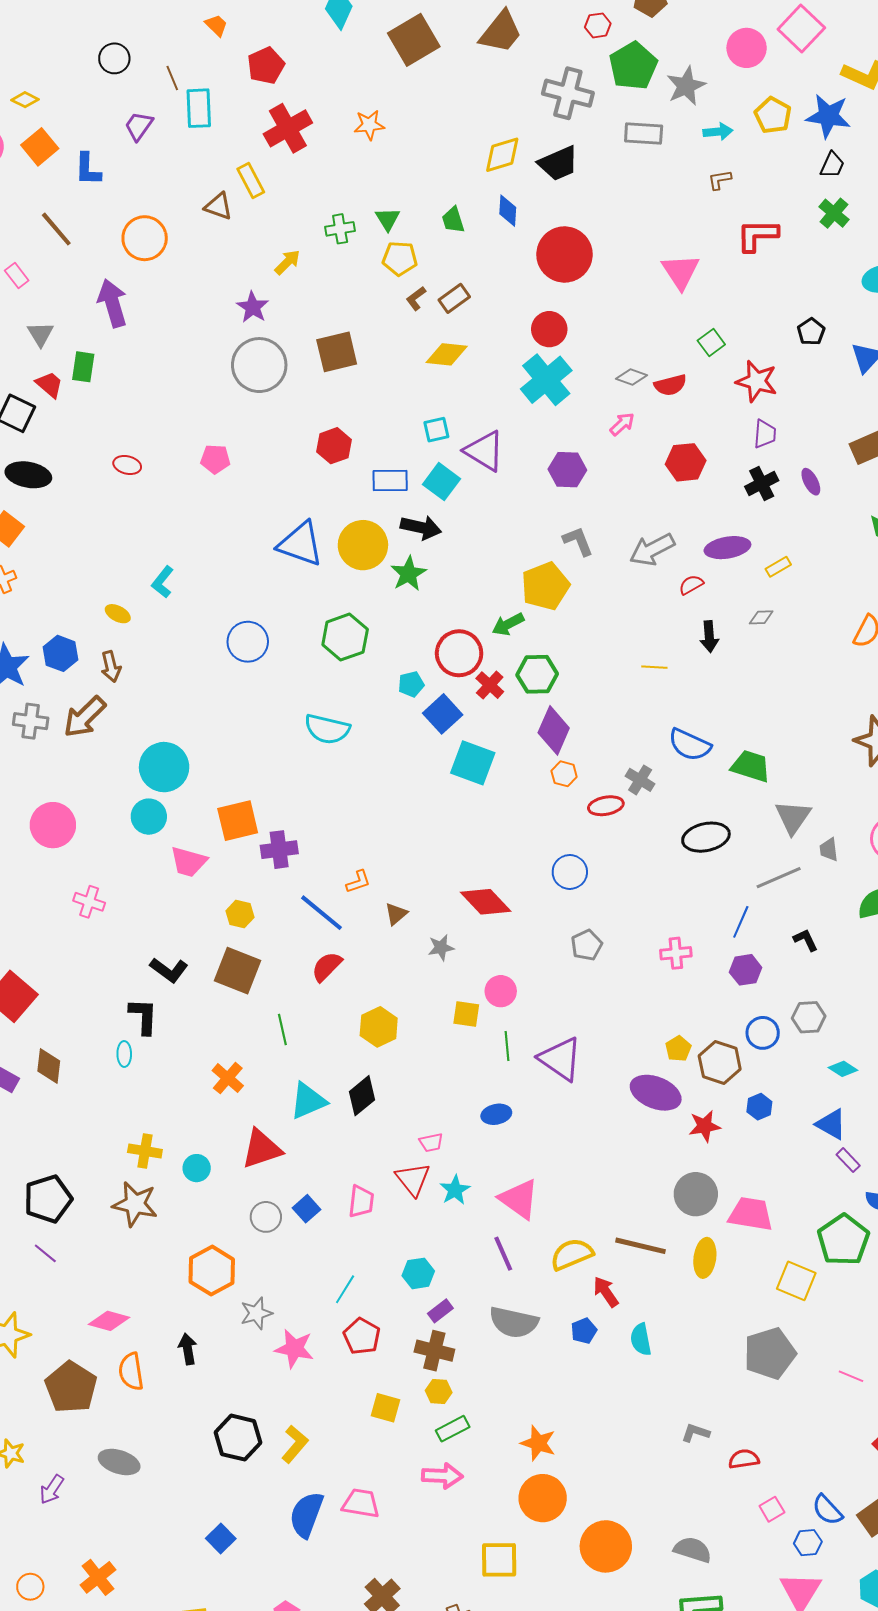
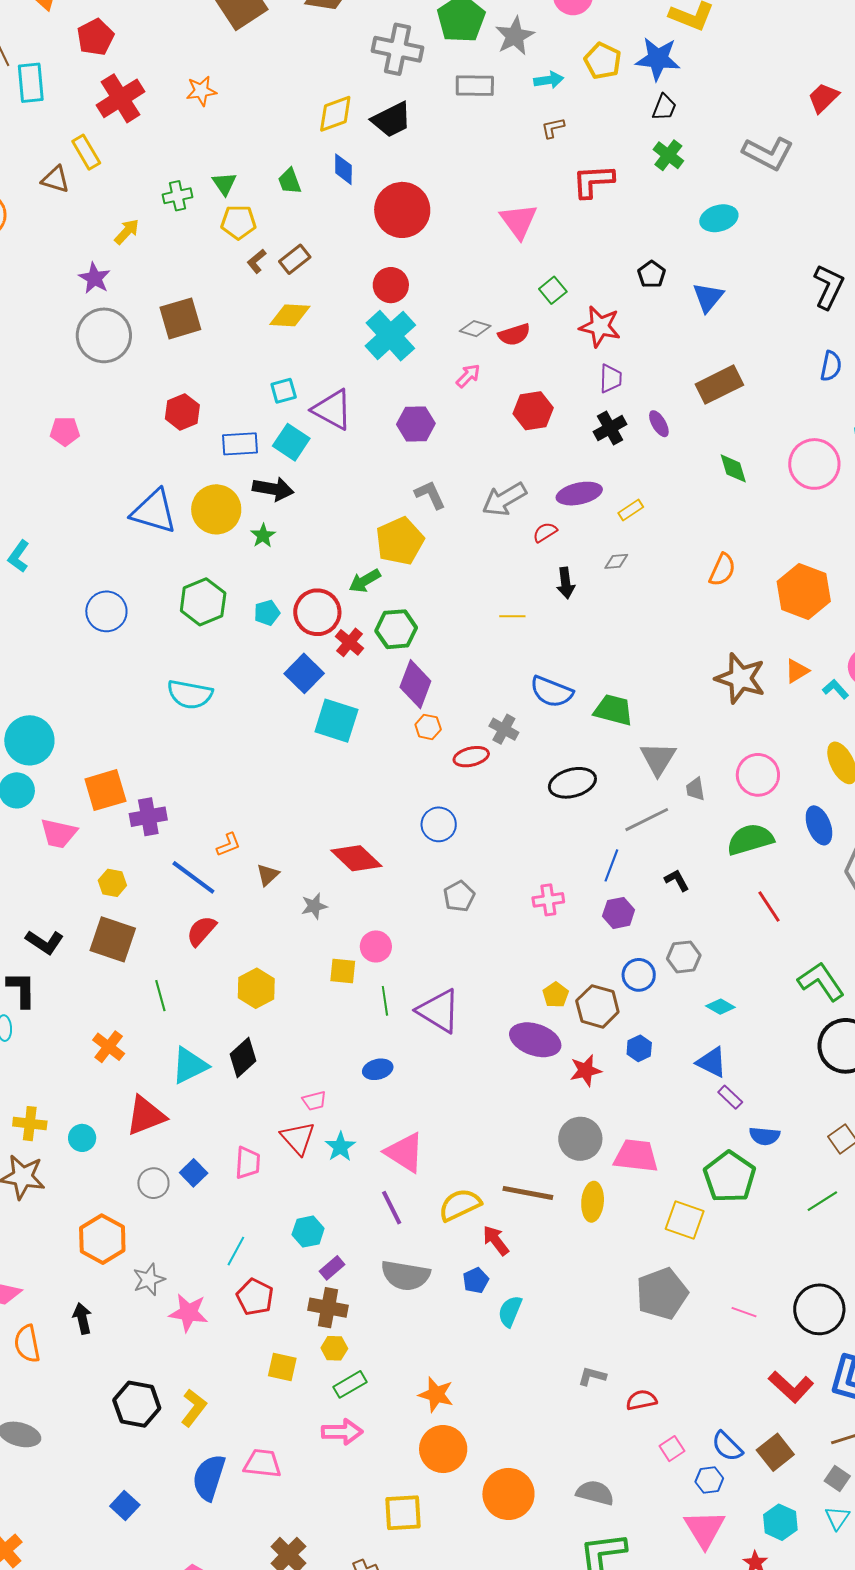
green star: (408, 574) -> (263, 536), size x0.7
cyan pentagon: (411, 684) -> (267, 613), moved
cyan semicircle: (641, 1339) -> (510, 1311), moved, turned 36

